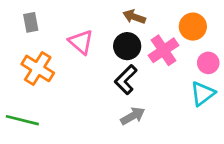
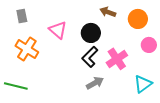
brown arrow: (134, 17) -> (108, 12), moved
pink cross: (163, 50) -> (117, 59), moved
cyan triangle: (203, 94) -> (143, 84), moved

